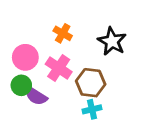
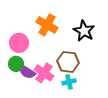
orange cross: (63, 33) -> (47, 25), size x1.5
pink cross: (59, 68) -> (44, 73), moved

